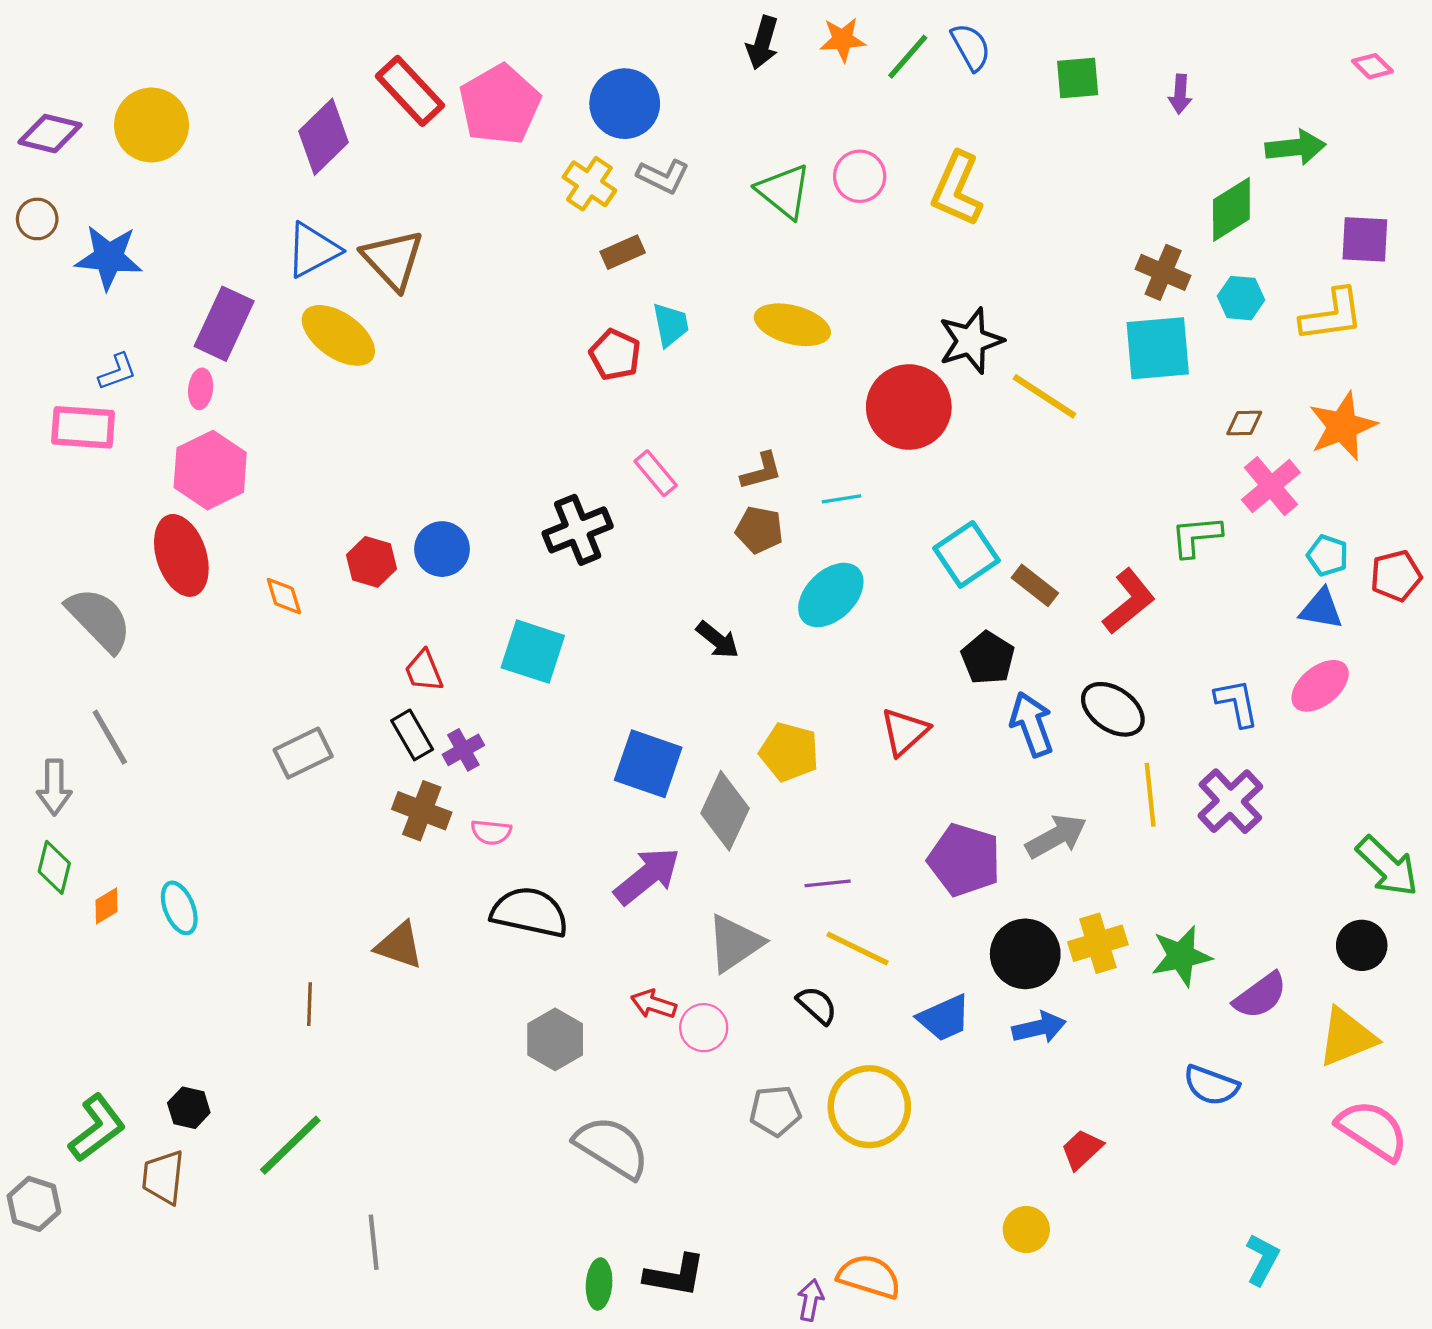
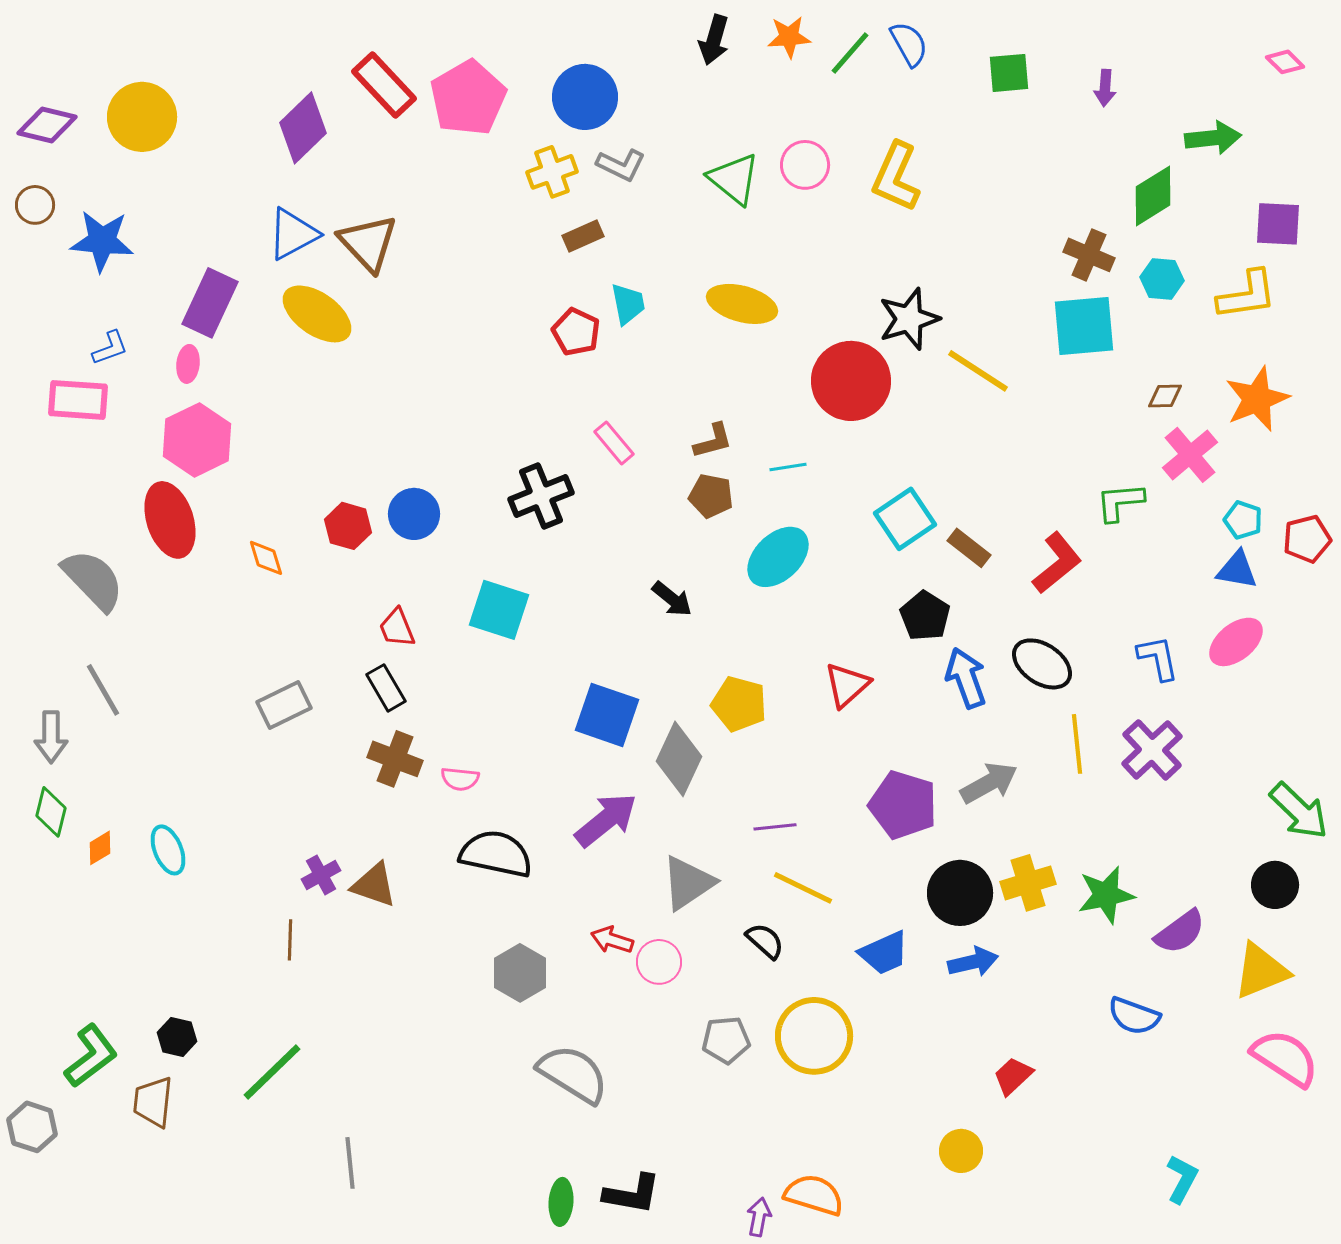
yellow cross: (589, 184) -> (552, 172), turned 36
purple cross: (463, 750) -> (321, 875), moved

